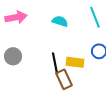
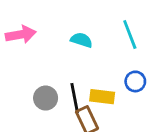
gray circle: (13, 56) -> (46, 98), moved

